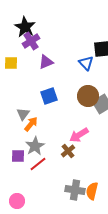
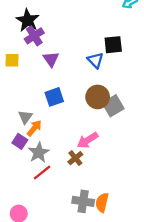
purple triangle: (46, 62) -> (51, 59), turned -42
purple square: (18, 156) -> (20, 141), moved, turned 32

